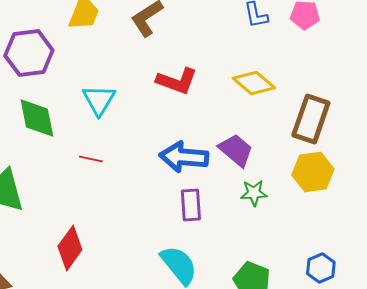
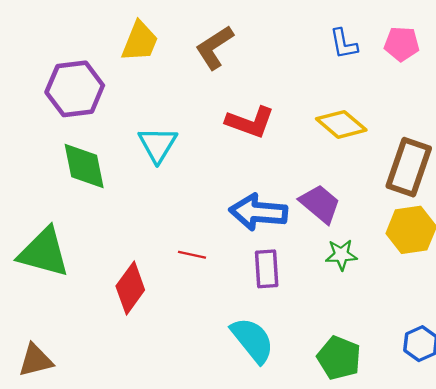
red line: (91, 159) -> (192, 255), moved
red diamond: (70, 248) -> (130, 288), moved

